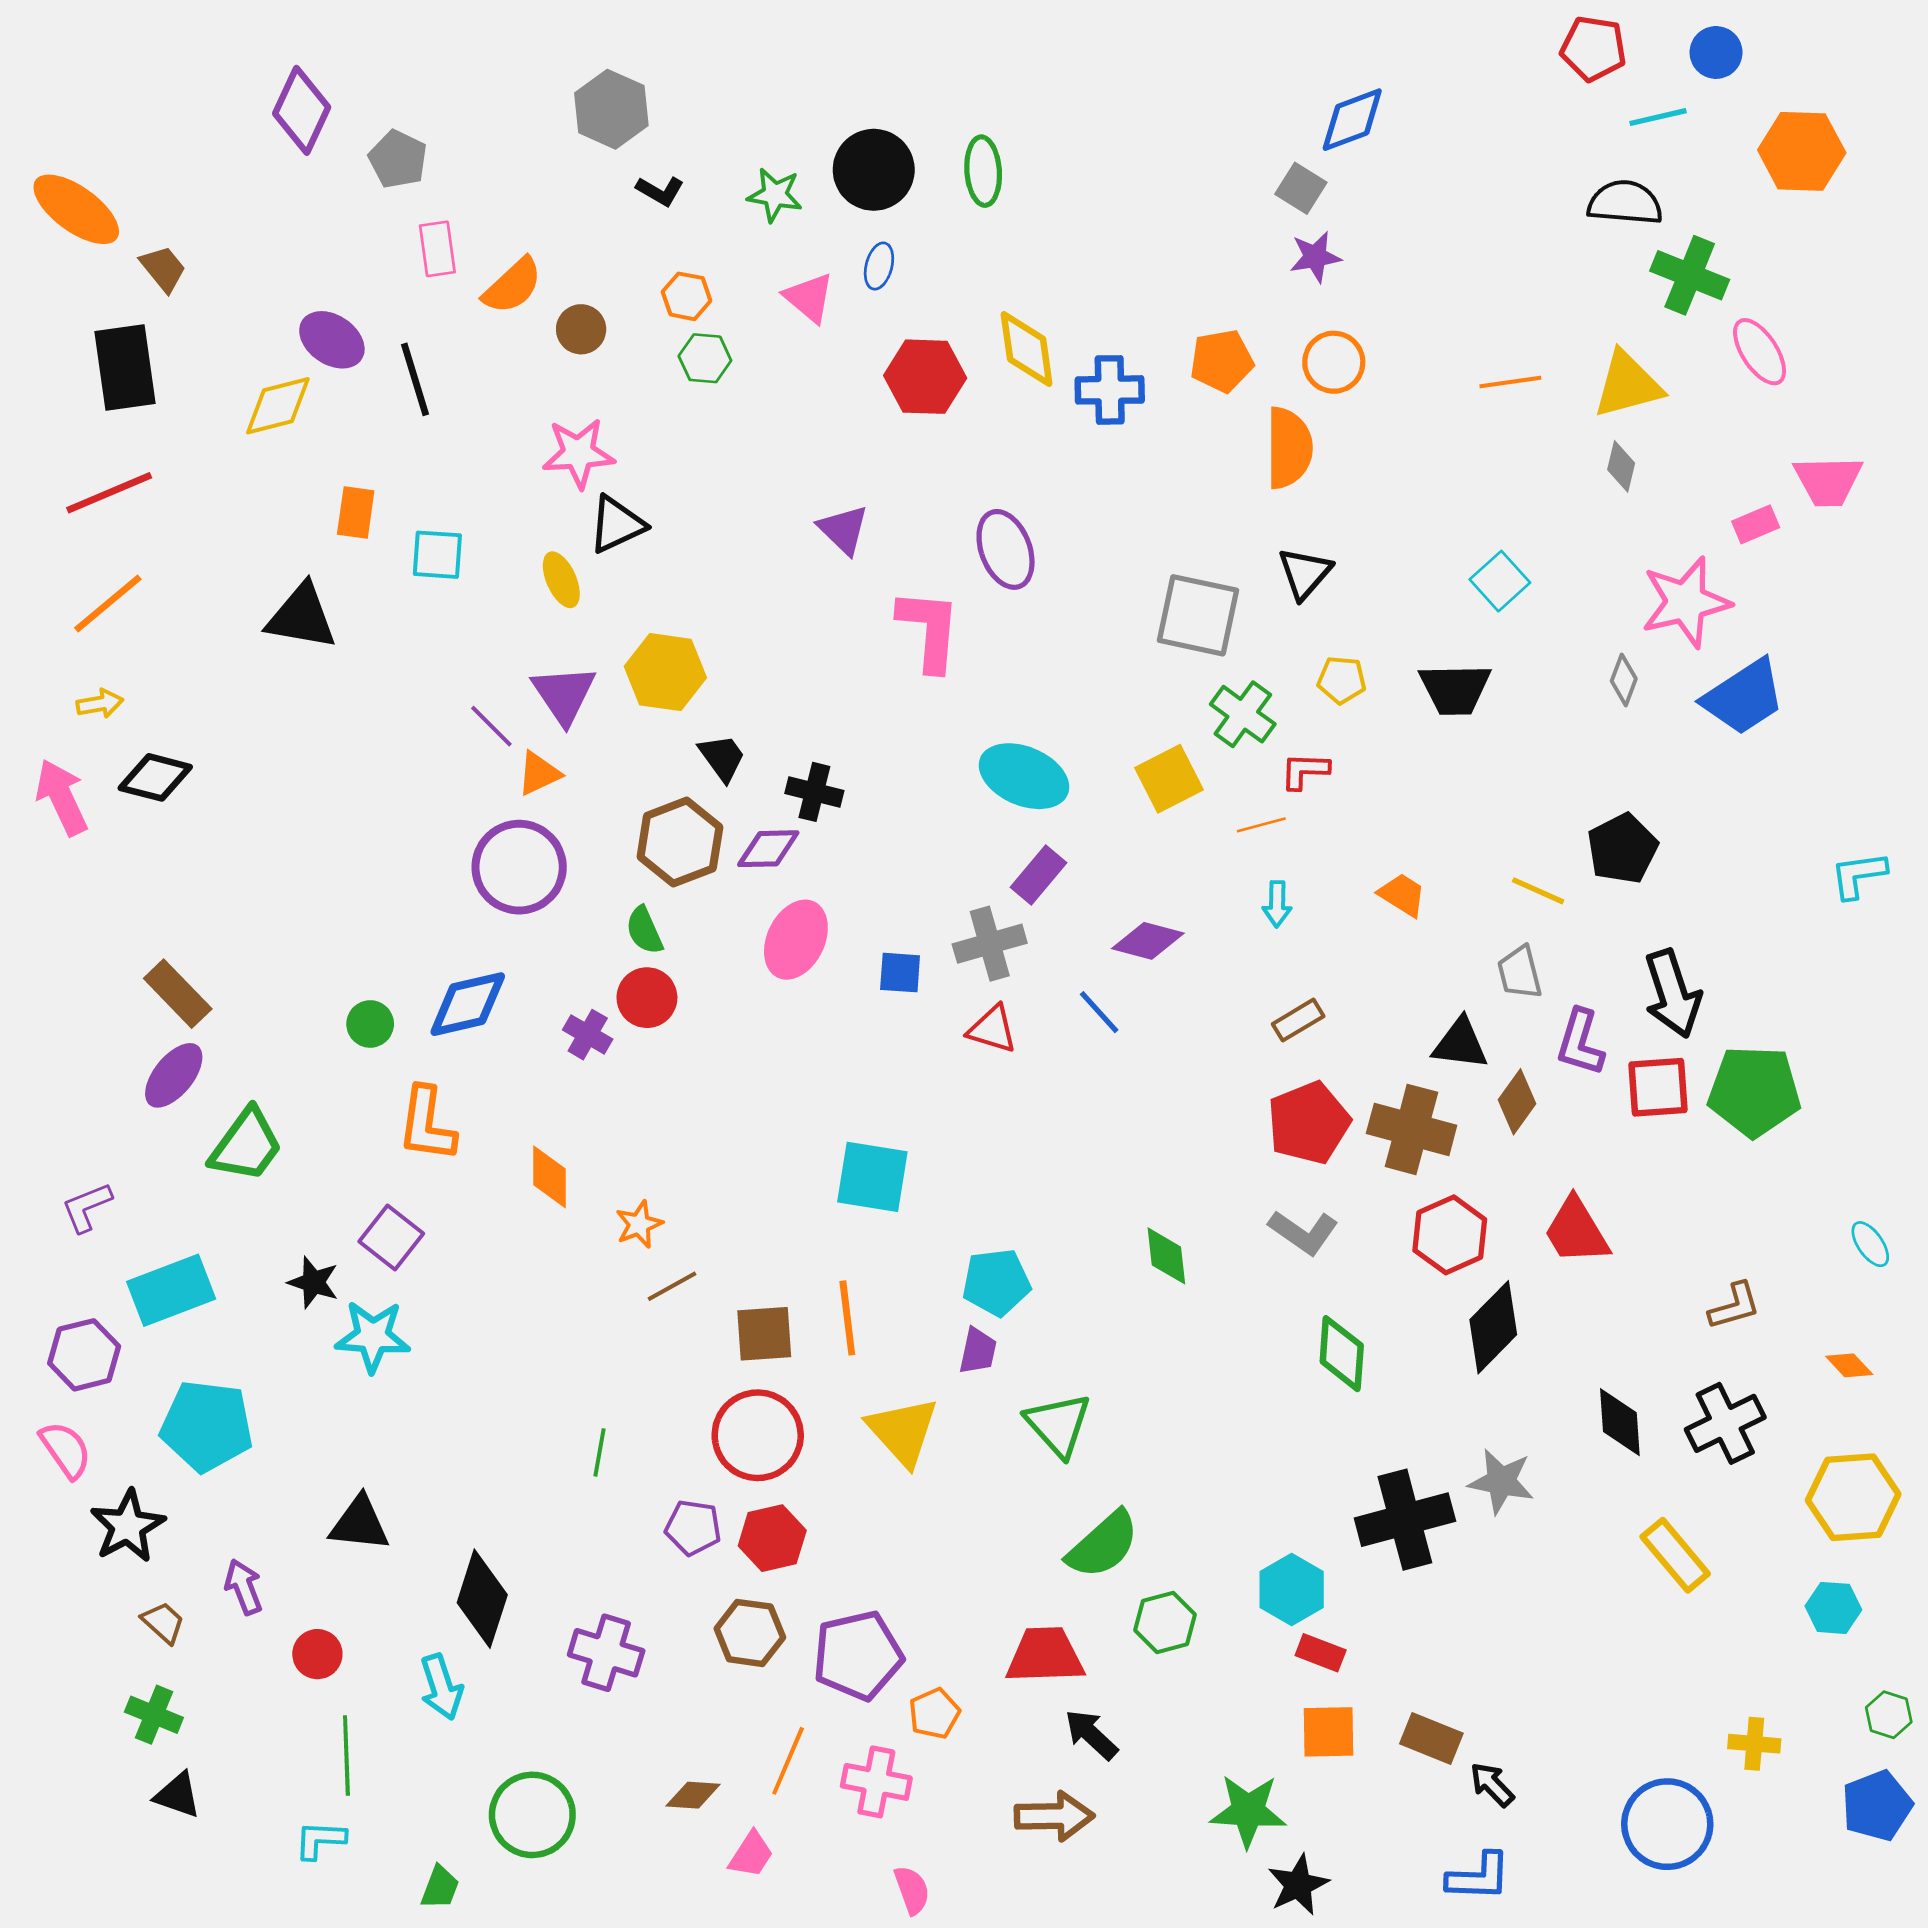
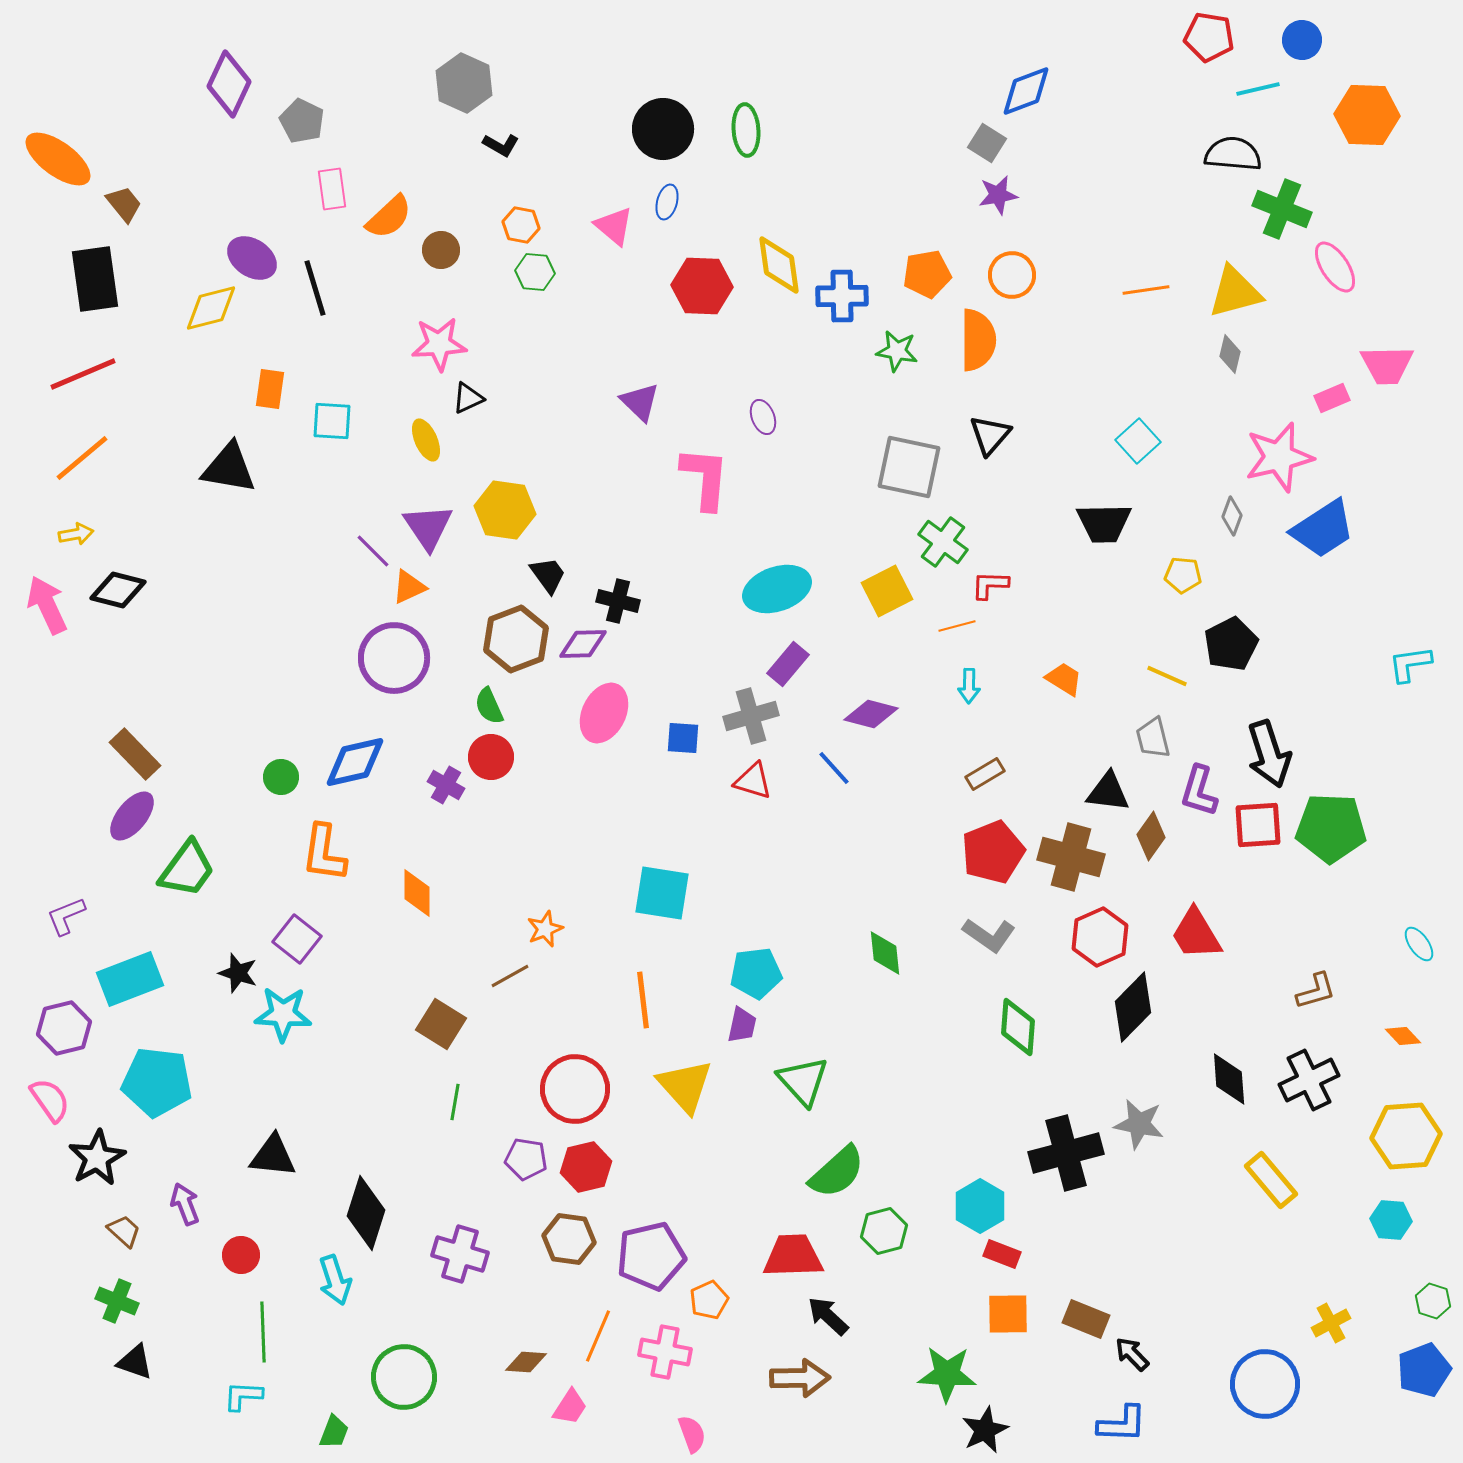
green star: (775, 195) -> (897, 351), moved
black triangle: (617, 524) -> (468, 398), size x0.7
purple ellipse: (1006, 549) -> (763, 417), size x0.6
yellow pentagon: (1342, 680) -> (1183, 575), moved
cyan ellipse: (1024, 776) -> (777, 589), turned -42
orange star: (639, 1224) -> (545, 929), moved
brown square: (764, 1334) -> (441, 1024), moved, turned 36
yellow cross: (1754, 1744) -> (1331, 1323), turned -33

